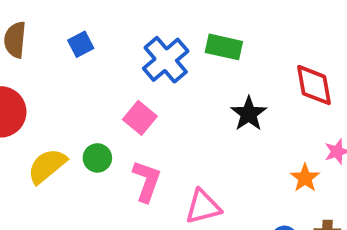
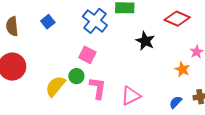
red diamond: (314, 85) -> (177, 19), turned -45
green circle: (97, 158) -> (76, 76), moved
yellow semicircle: (47, 166) -> (55, 86), moved

